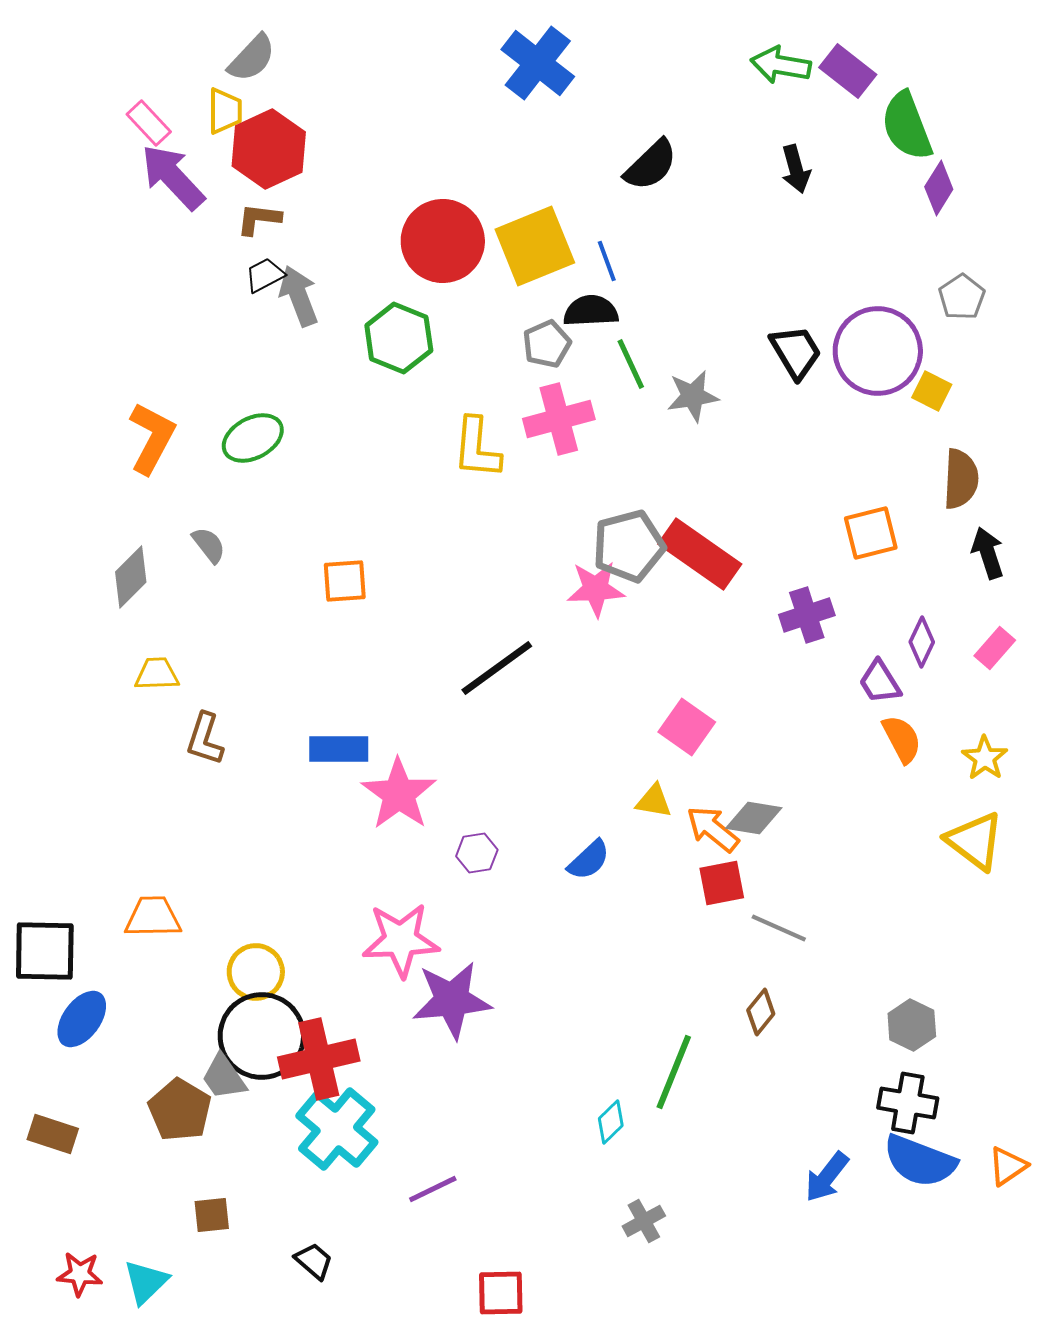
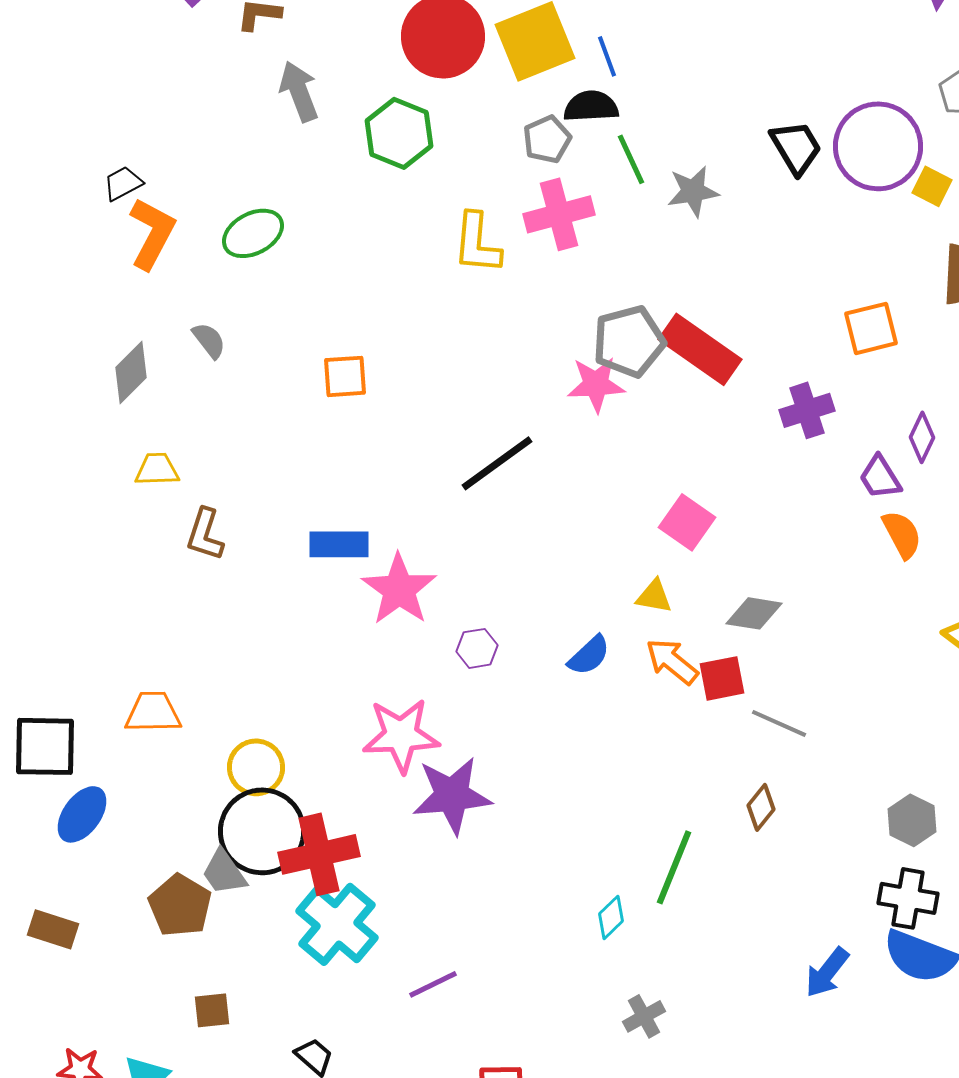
black trapezoid: (265, 275) -> (123, 183), moved
orange arrow: (713, 829) -> (672, 661), moved

